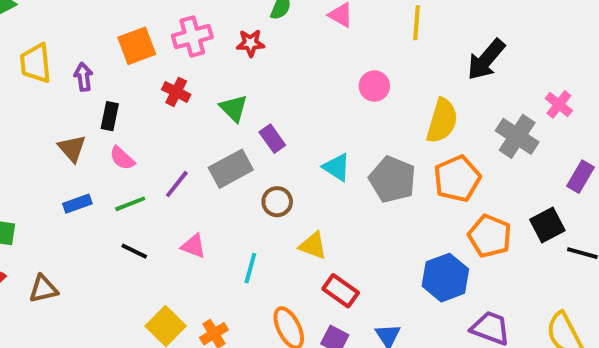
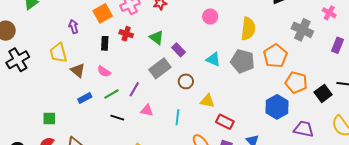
yellow trapezoid: (36, 63) -> (58, 53), moved
purple arrow: (83, 77) -> (74, 27), moved
pink circle: (374, 86) -> (210, 17), moved
pink cross: (559, 104) -> (329, 13), moved
black rectangle: (110, 116) -> (105, 43), moved
yellow semicircle: (442, 121) -> (248, 29), moved
purple line: (177, 184) -> (134, 89), moved
black square: (547, 225) -> (323, 93), moved

